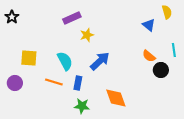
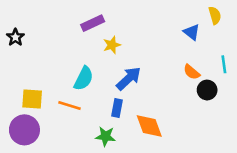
black star: (12, 17) -> (15, 37), moved
yellow square: (29, 58) -> (32, 99), moved
cyan semicircle: (65, 61) -> (84, 78), turned 54
purple circle: (15, 83) -> (24, 130), moved, size x1.5
blue rectangle: (78, 83) -> (117, 108), moved

